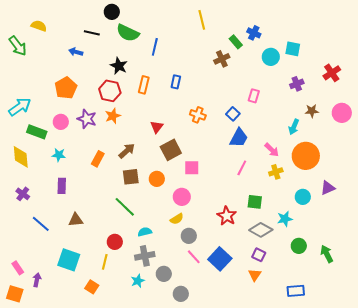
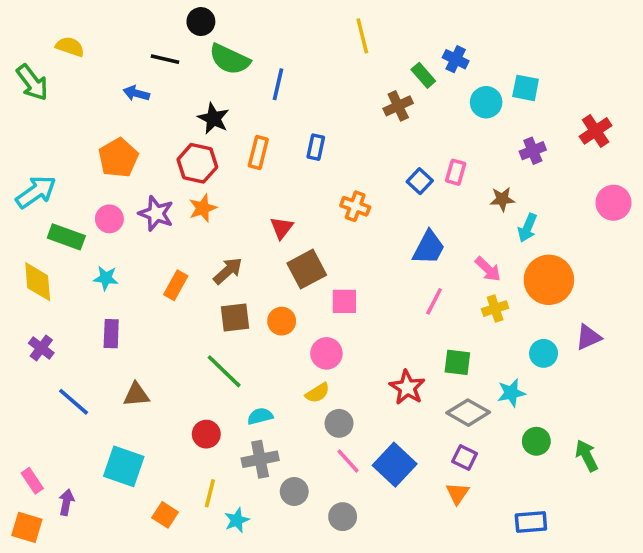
brown star: (312, 111) -> (502, 199), moved
blue square: (233, 114) -> (420, 181), moved
yellow line: (105, 262) -> (210, 493), moved
cyan star: (138, 281) -> (237, 520), moved
gray circle: (181, 294) -> (343, 517), moved

